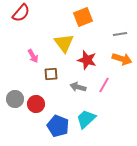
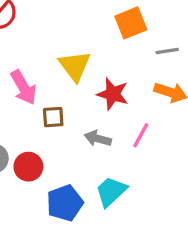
orange square: (83, 17) -> (131, 23), moved
pink arrow: (33, 56) -> (23, 87), size x1.5
blue pentagon: (58, 126) -> (65, 203), turned 30

